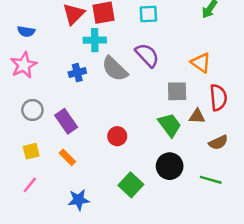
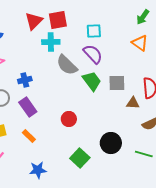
cyan square: (148, 14) -> (94, 31), moved
orange triangle: (201, 63) -> (140, 43), moved
blue cross: (77, 73) -> (25, 80), moved
green trapezoid: (170, 125) -> (92, 81), moved

